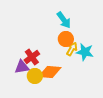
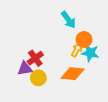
orange circle: (66, 39) -> (84, 39), moved
orange diamond: (50, 72) -> (73, 74), moved

